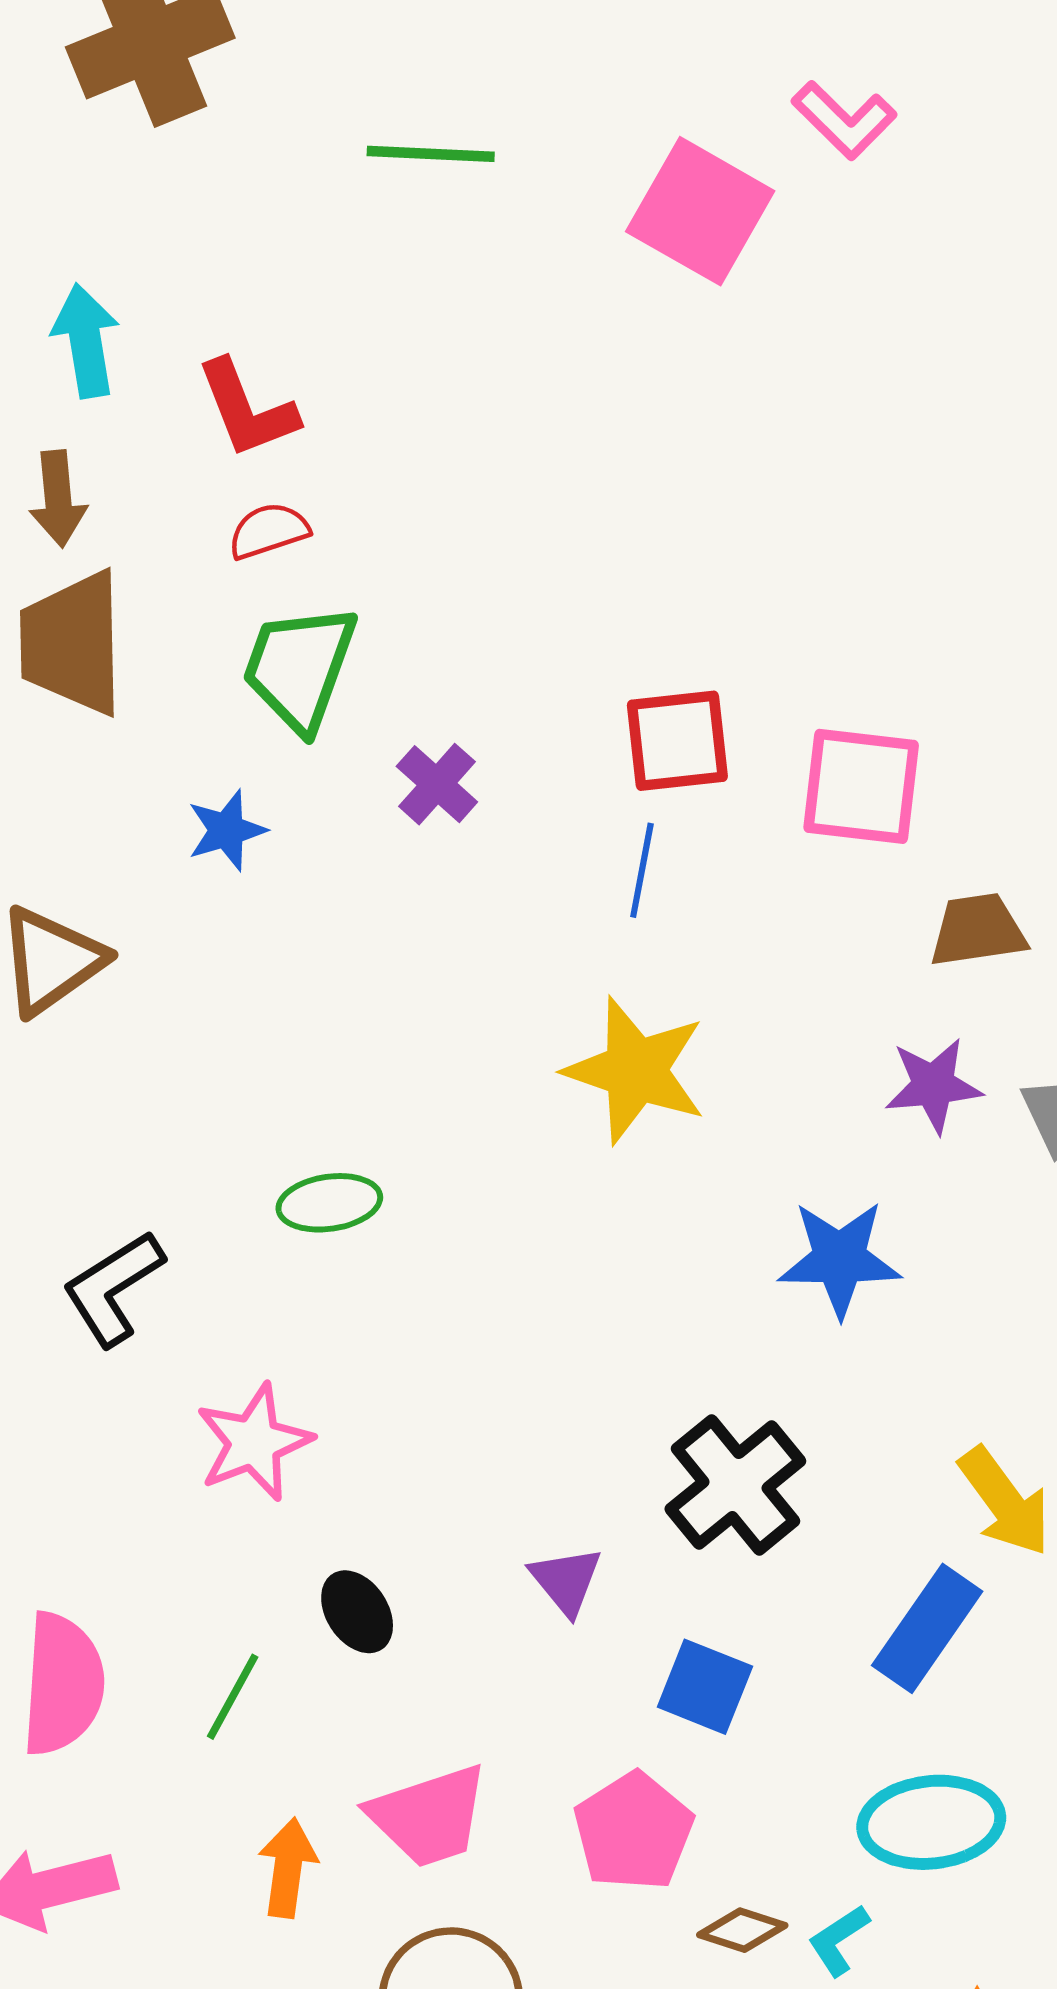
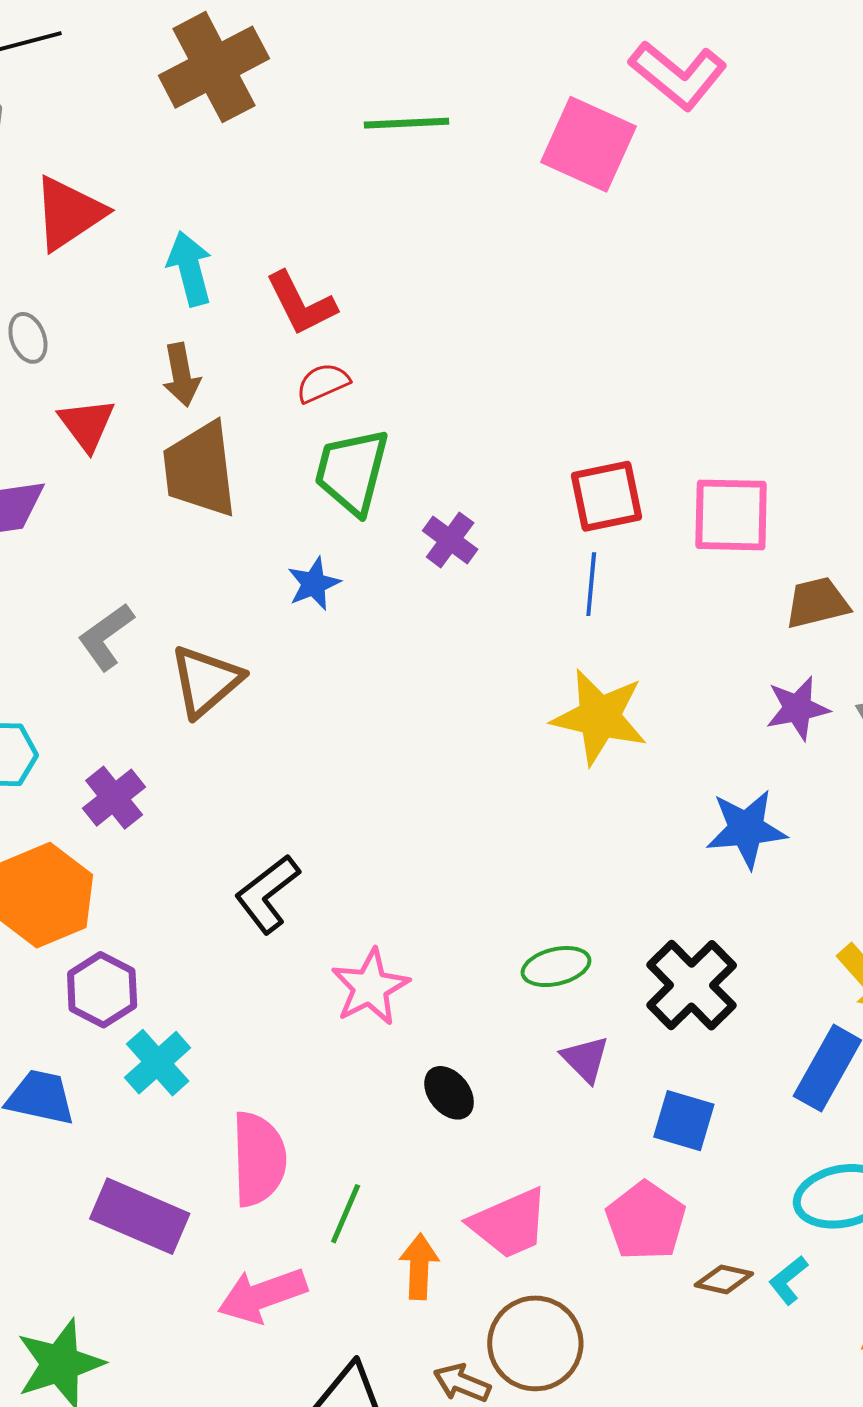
pink L-shape: (844, 120) -> (678, 75), size x1.4
green ellipse: (329, 1203) -> (556, 967), moved
green line: (233, 1697) -> (346, 1214), moved

